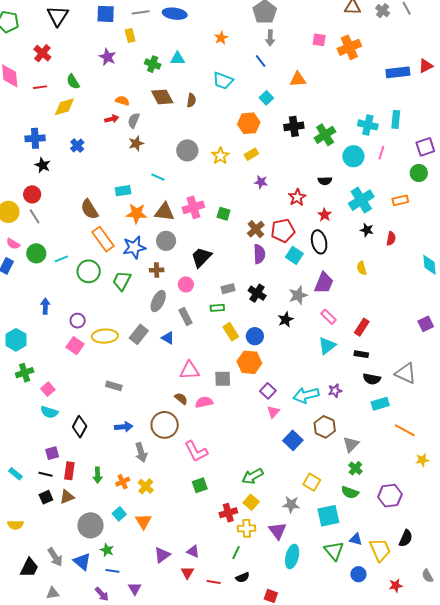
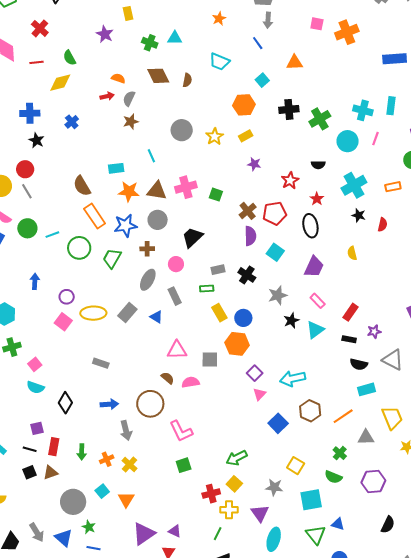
cyan line: (158, 177) -> (151, 156), turned 40
cyan square: (294, 255) -> (275, 252), moved
gray star: (298, 295) -> (278, 295), moved
black star: (286, 320) -> (291, 321), moved
purple star: (335, 391) -> (374, 332), moved
orange line: (405, 430) -> (343, 416), moved, turned -65
gray triangle: (351, 444) -> (366, 437), moved, turned 42
yellow trapezoid: (380, 550) -> (392, 418), moved
purple triangle: (162, 555) -> (144, 534), size x1.4

